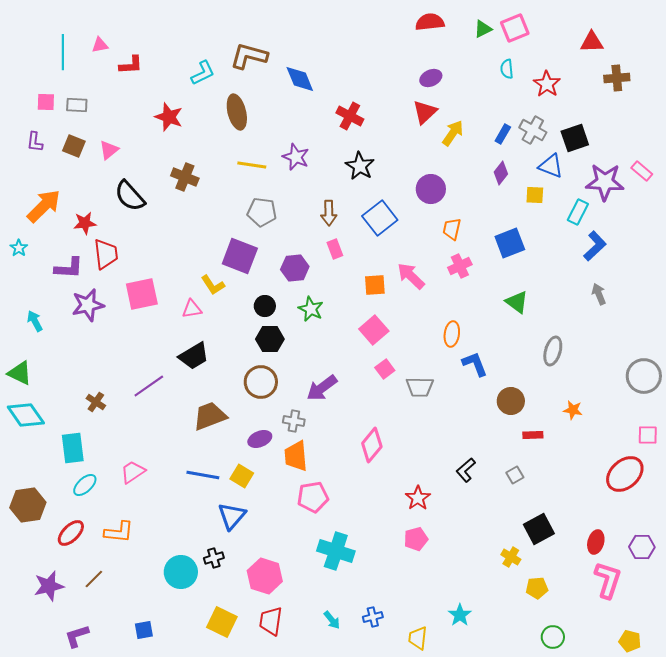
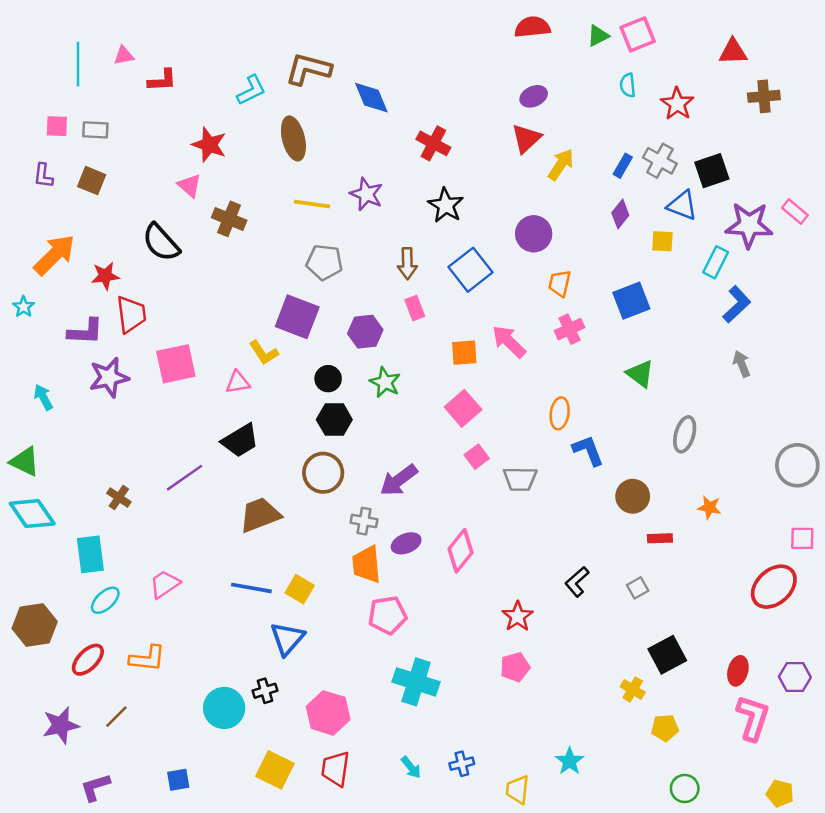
pink triangle: (109, 150) -> (189, 185), moved, turned -40
purple ellipse: (260, 439) -> (406, 543), moved

